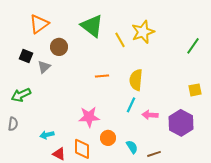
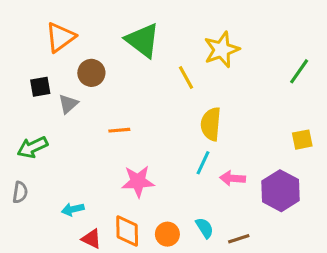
yellow line: (120, 40) -> (186, 78), moved
black square: (26, 56) -> (40, 87), turned -32
orange line: (102, 76) -> (119, 130), moved
orange circle: (108, 138) -> (167, 234), moved

